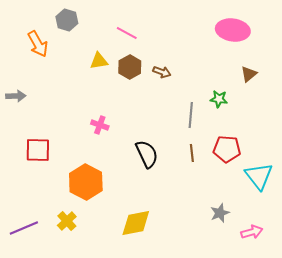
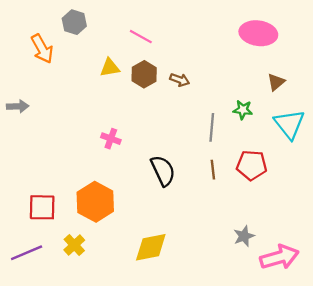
red square: (38, 150) -> (42, 207), moved
cyan triangle: (259, 176) -> (289, 124), moved
pink arrow: (252, 232) -> (279, 257), size x1.6

